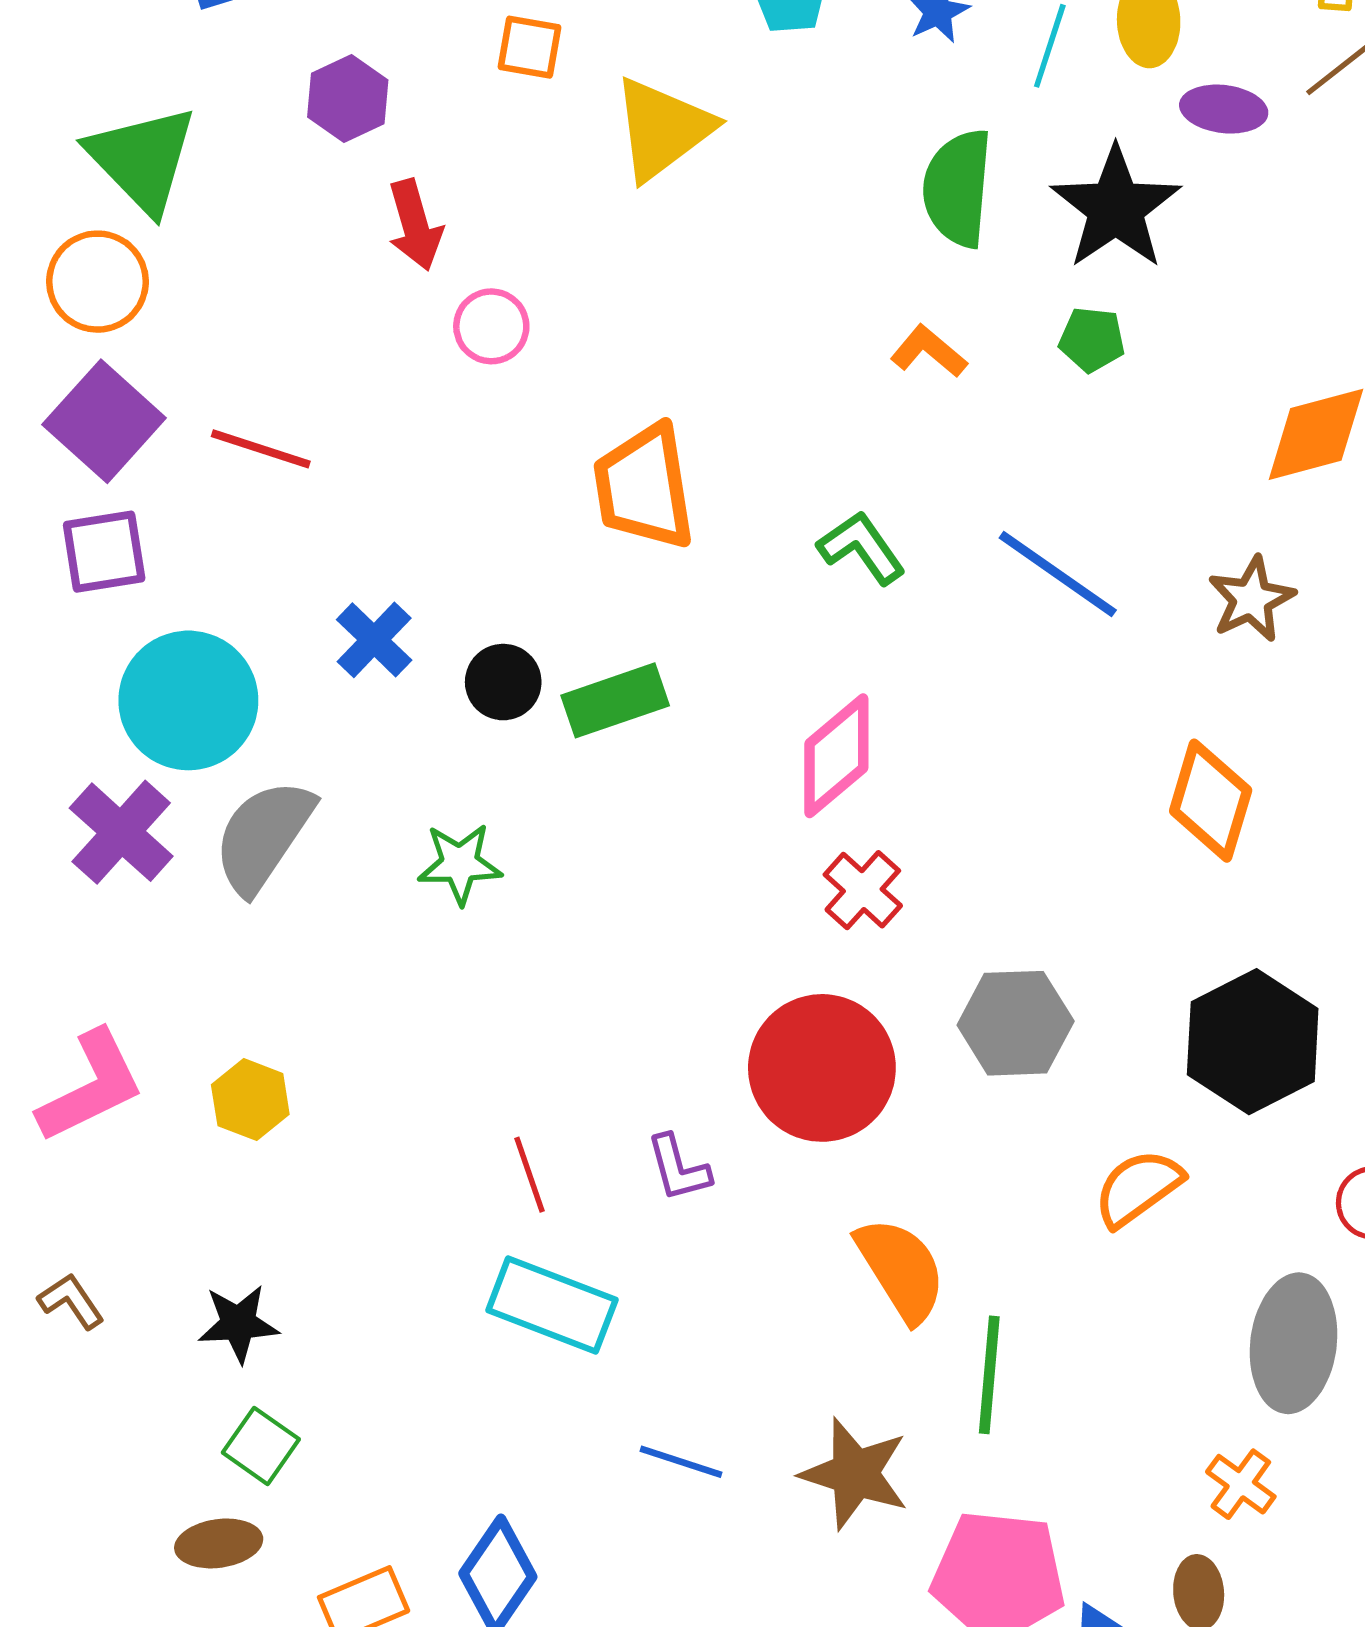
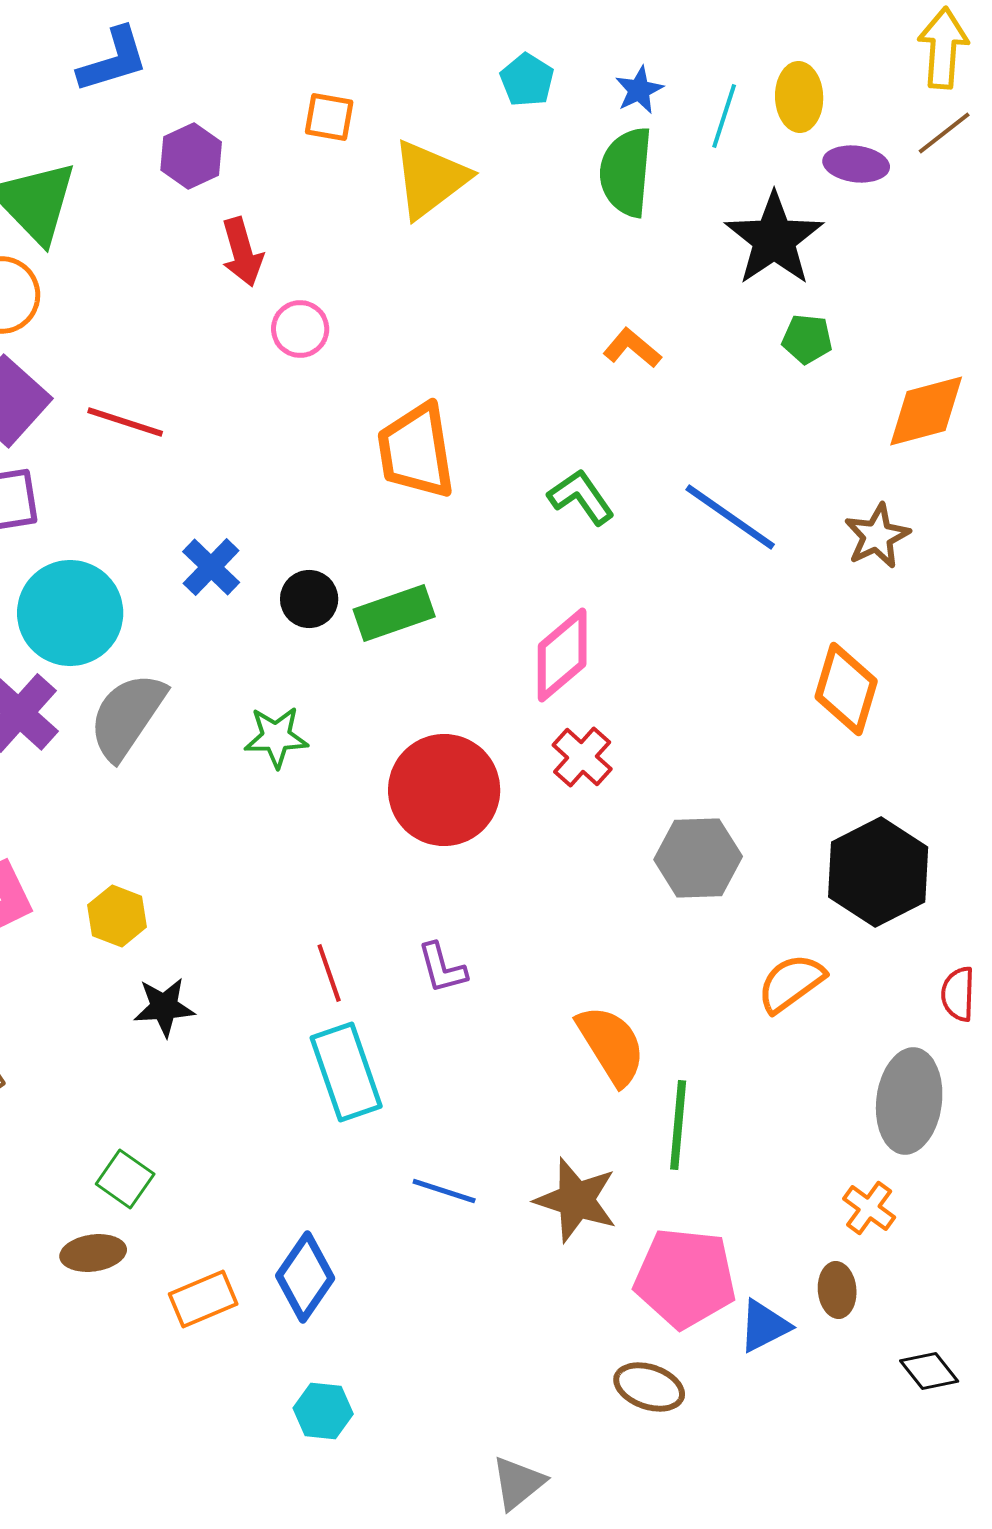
green semicircle: (958, 188) -> (626, 172), moved
green pentagon: (1092, 340) -> (807, 339), moved
red circle: (822, 1068) -> (444, 790), moved
cyan rectangle: (552, 1305) -> (346, 1072), turned 50
black star: (238, 1323) -> (164, 1007), moved

